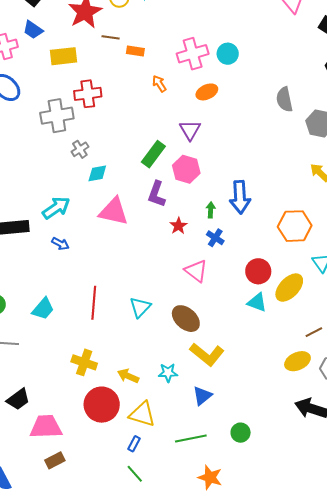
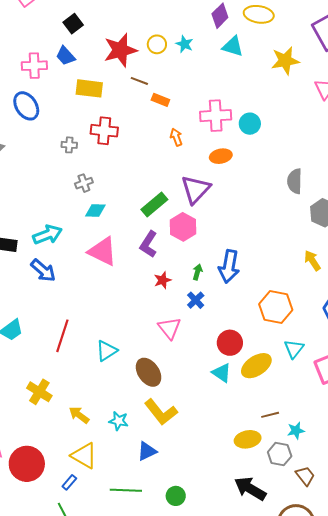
gray cross: (57, 116) -> (69, 145), size x0.5
purple triangle: (190, 130) -> (196, 189), size x1.4
blue arrow: (60, 244) -> (43, 271), size x1.5
red circle: (102, 405) -> (27, 464), moved

